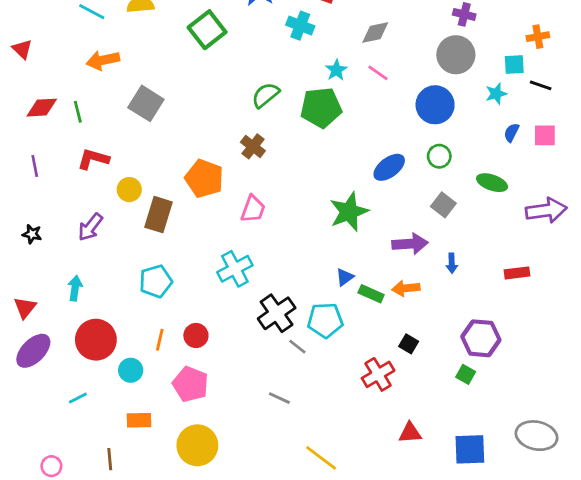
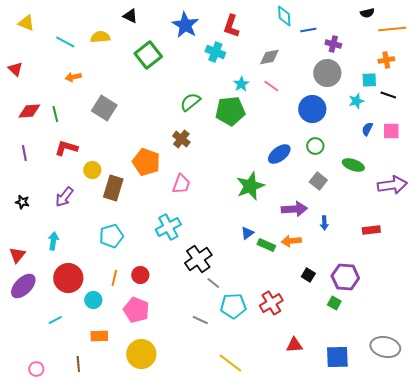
orange arrow: (103, 60) -> (73, 77), size x0.7
cyan pentagon: (325, 320) -> (233, 306), moved
black square: (409, 344) -> (308, 275), moved

